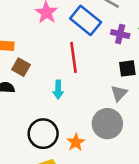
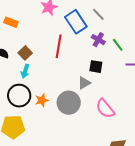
brown square: (21, 67) -> (25, 53), moved
cyan arrow: (58, 90) -> (25, 71), moved
orange star: (76, 142) -> (42, 100), moved

